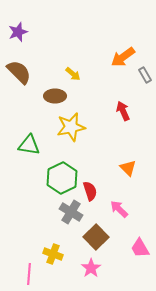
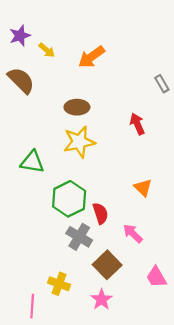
orange arrow: (123, 57) -> (91, 57), moved
yellow arrow: (73, 74) -> (47, 50), moved
brown ellipse: (55, 96) -> (77, 107), moved

